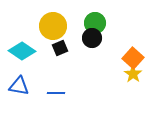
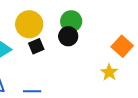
orange square: (133, 58) -> (122, 46), moved

